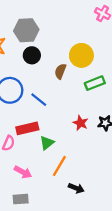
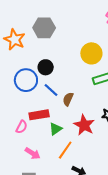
black circle: (32, 55) -> (46, 67), moved
brown semicircle: (60, 71) -> (68, 99), moved
red star: (80, 123) -> (84, 125), moved, size x1.5

